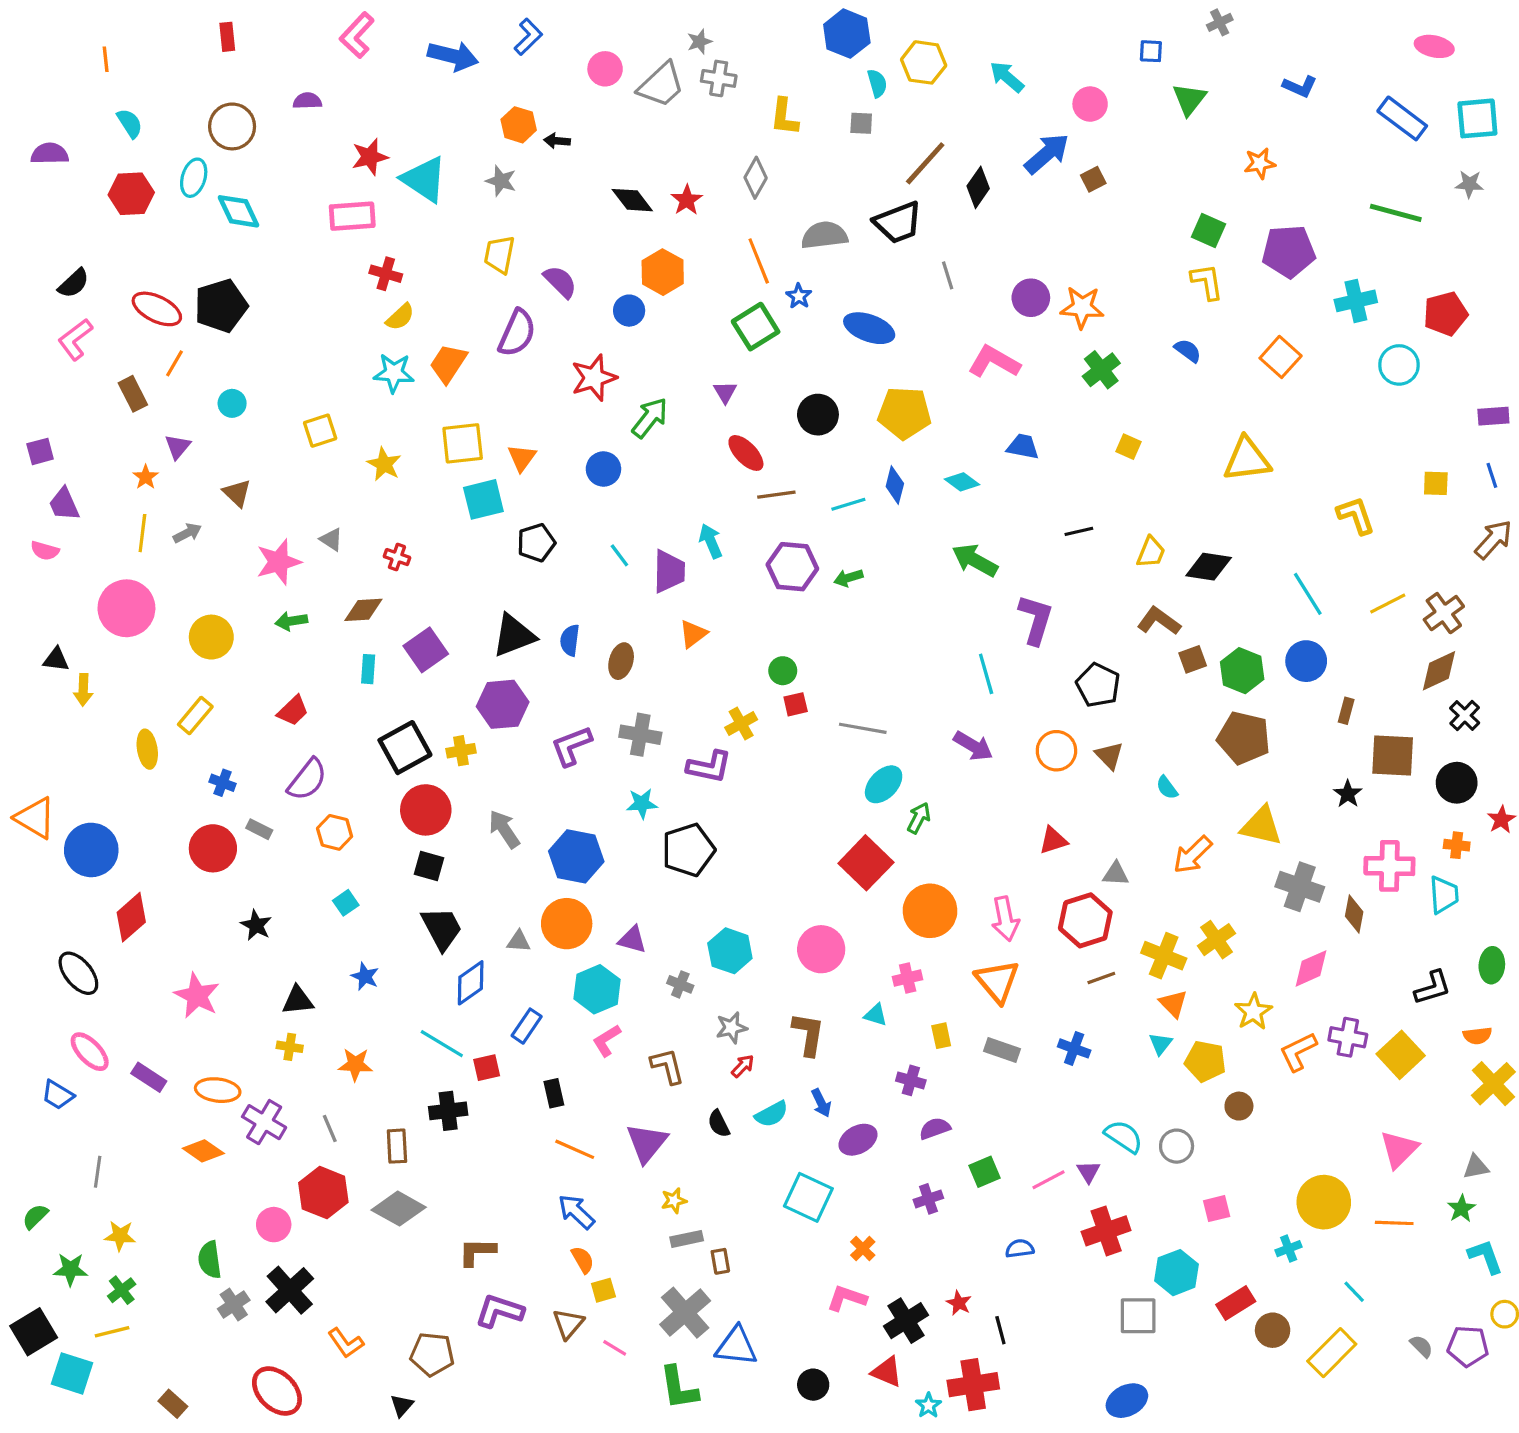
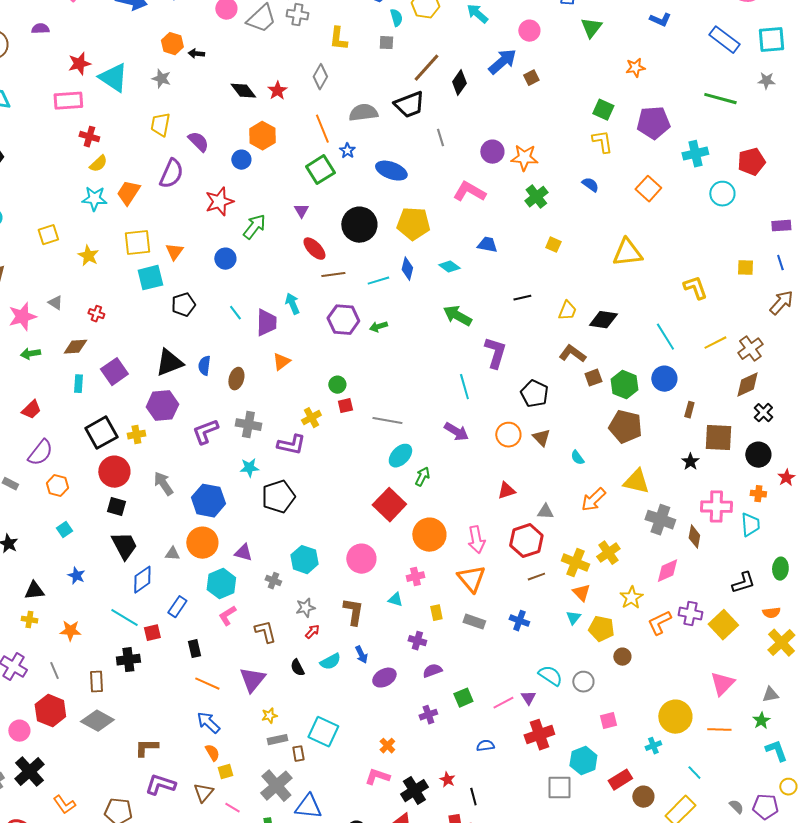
black circle: (818, 415) -> (359, 225), size x1.4
cyan square: (808, 1197) -> (323, 732), moved

